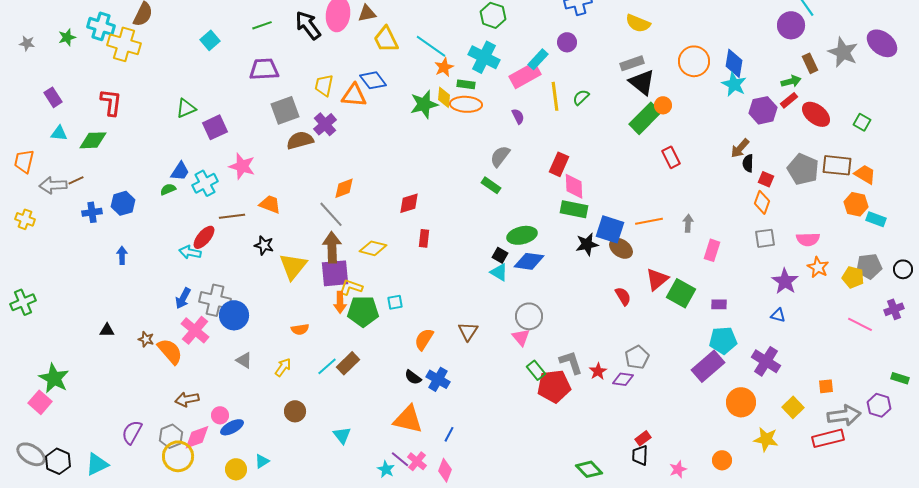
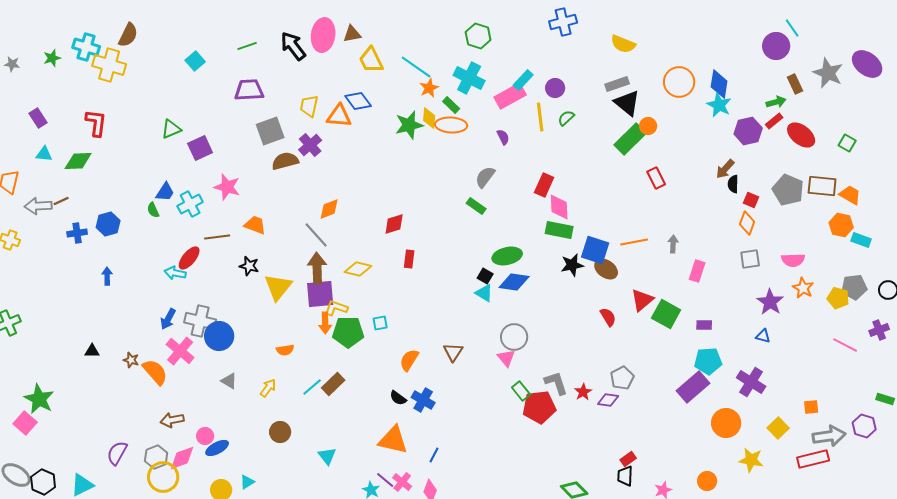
purple circle: (567, 42) -> (555, 88), moved
green rectangle: (466, 84) -> (451, 105), turned 36
green semicircle: (168, 189) -> (153, 210), turned -91

